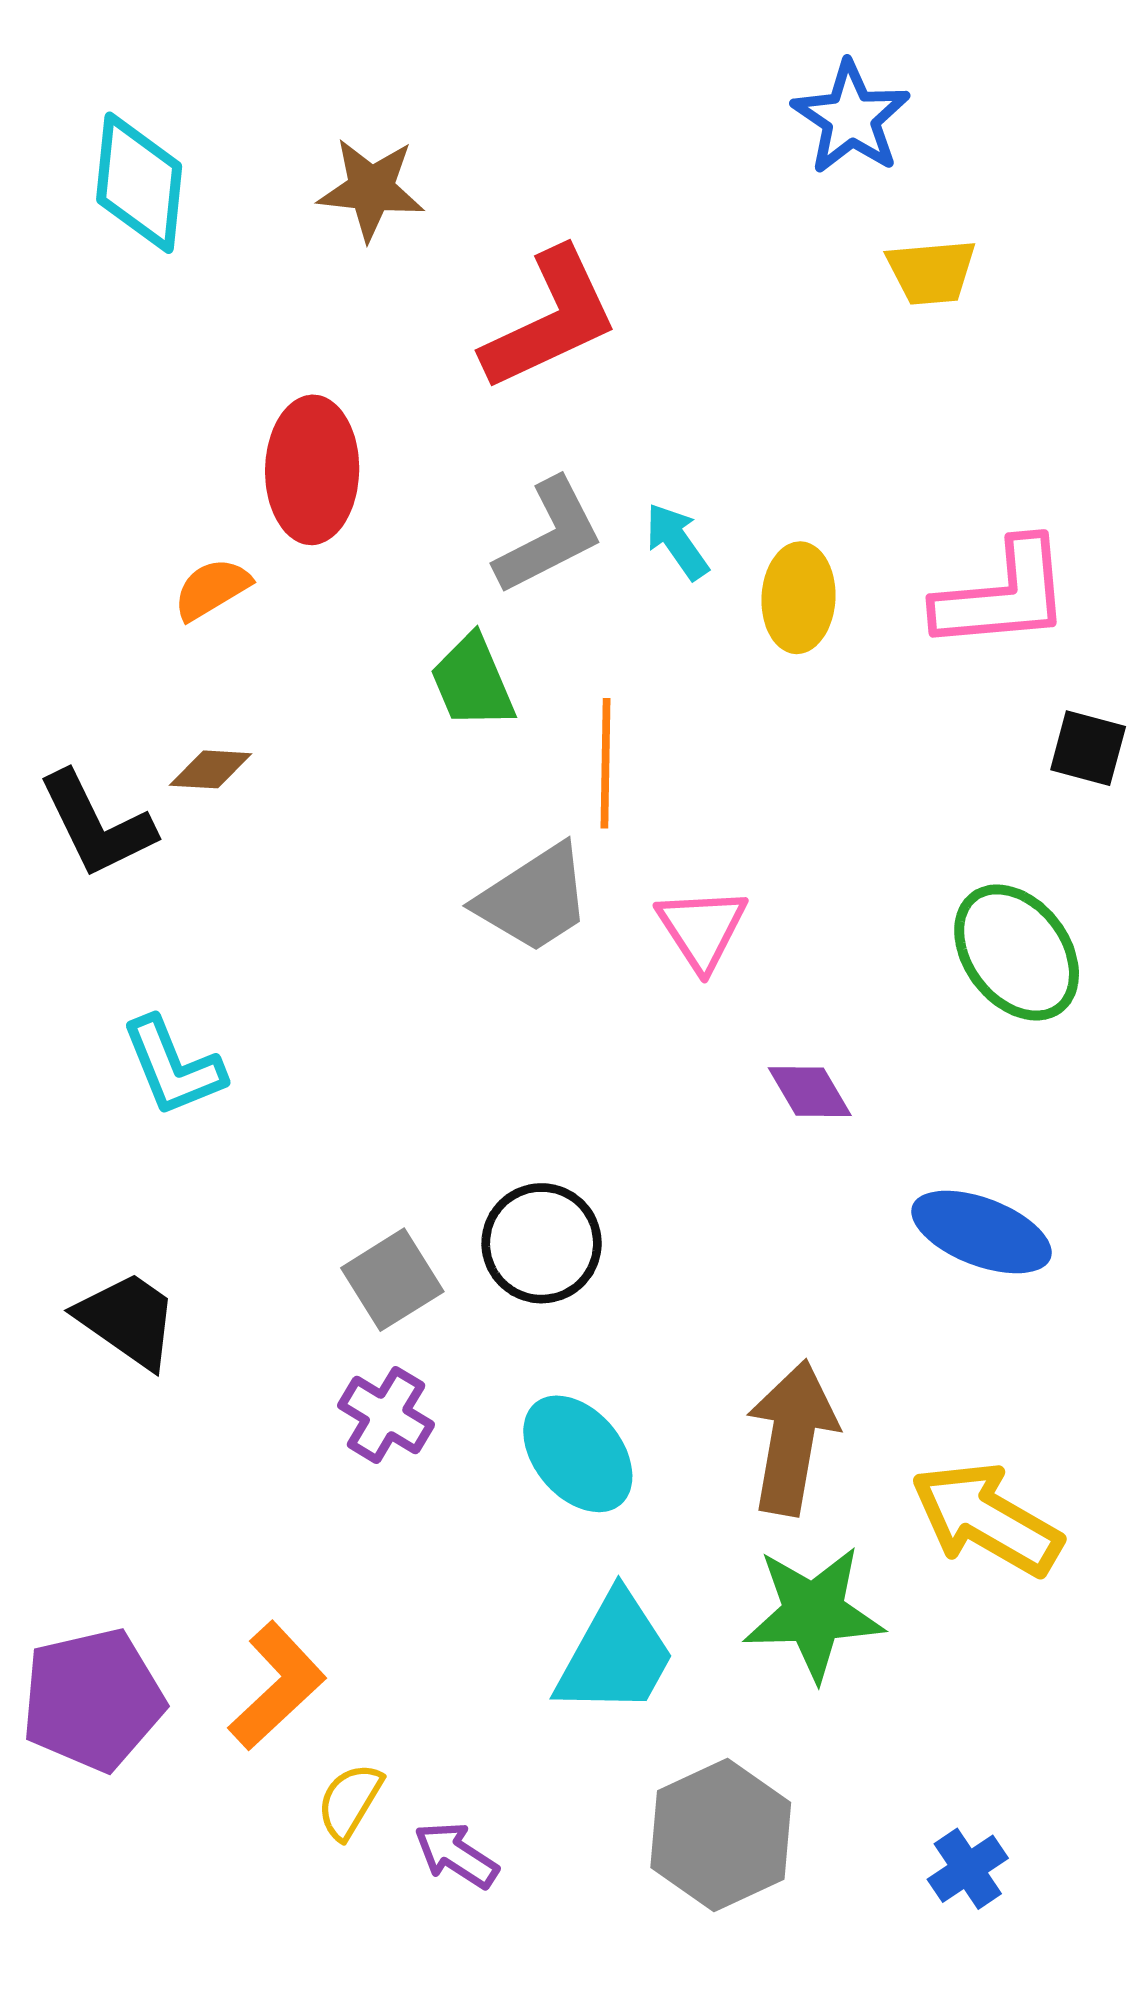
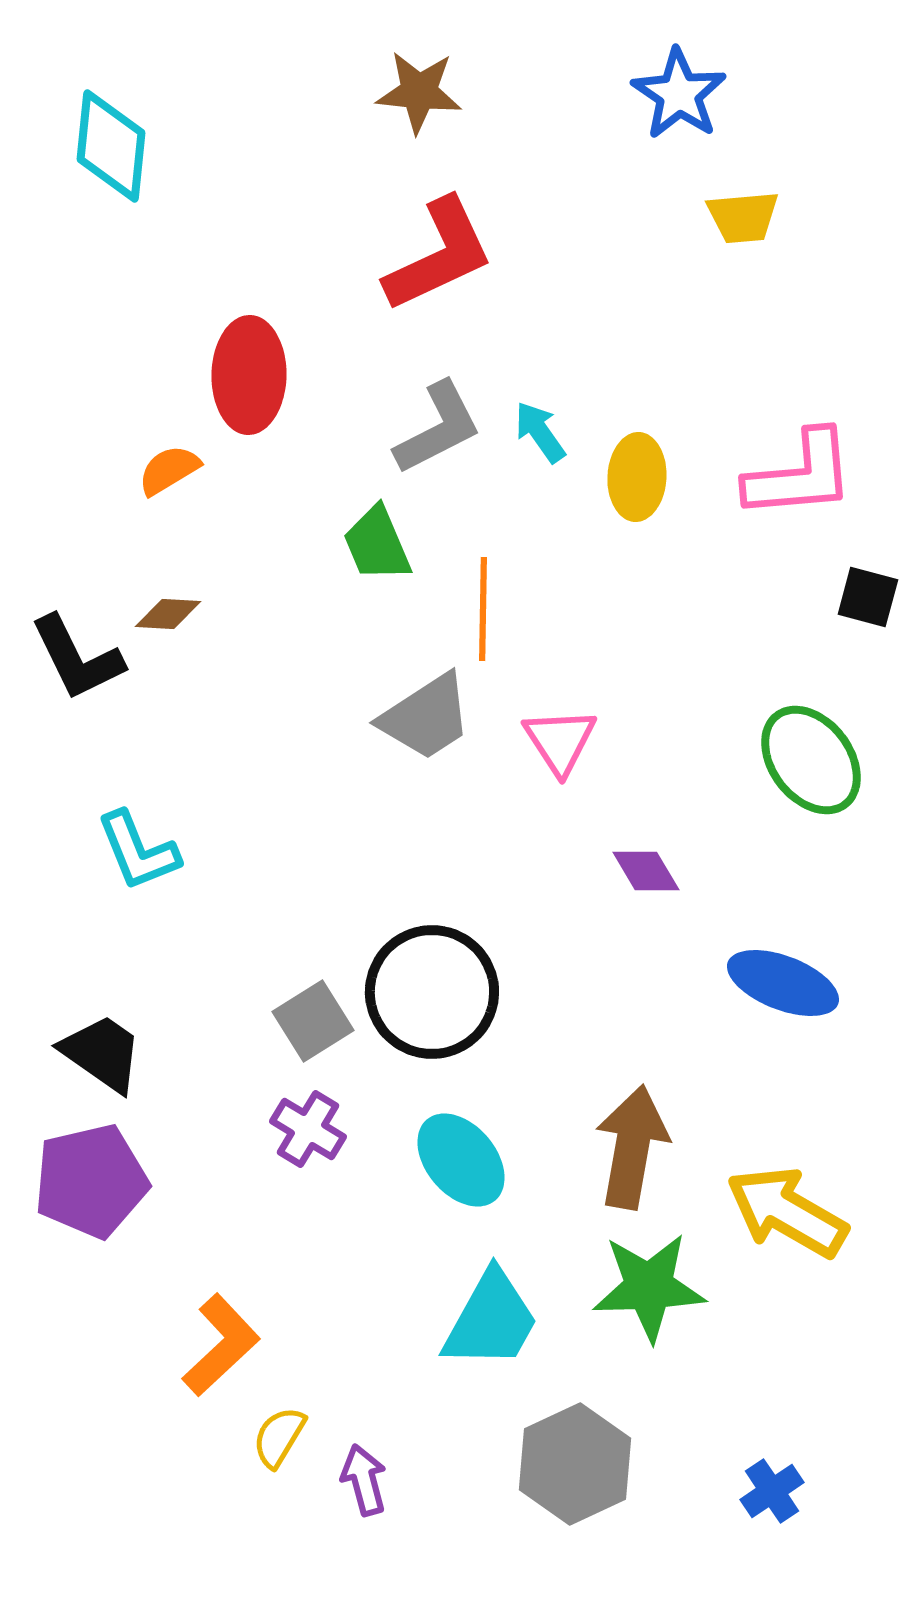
brown star: (371, 189) -> (419, 92), moved
black circle: (542, 1243) -> (432, 992), size x1.4
purple pentagon: (93, 1700) -> (91, 1181), moved
purple arrow: (456, 1855) -> (364, 1480), turned 42

